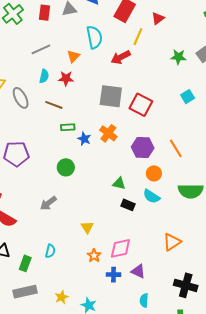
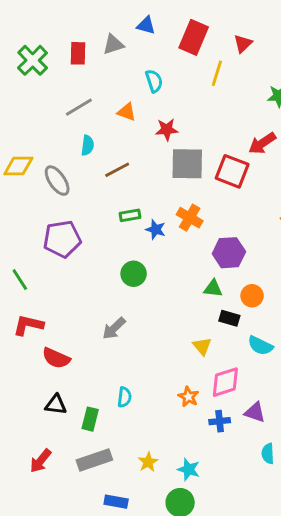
cyan semicircle: (94, 37) -> (154, 81), size x0.7
orange triangle: (73, 56) -> (127, 112), turned -48
red arrow: (121, 57) -> (262, 143), moved
red star: (66, 78) -> (167, 129), moved
brown line: (54, 105) -> (117, 170), moved, turned -42
purple hexagon: (143, 148) -> (229, 253), moved
purple pentagon: (16, 154) -> (62, 239), moved
orange circle: (154, 173) -> (252, 296), moved
cyan semicircle: (151, 196) -> (260, 346), moved
yellow triangle: (87, 227) -> (202, 346), moved

